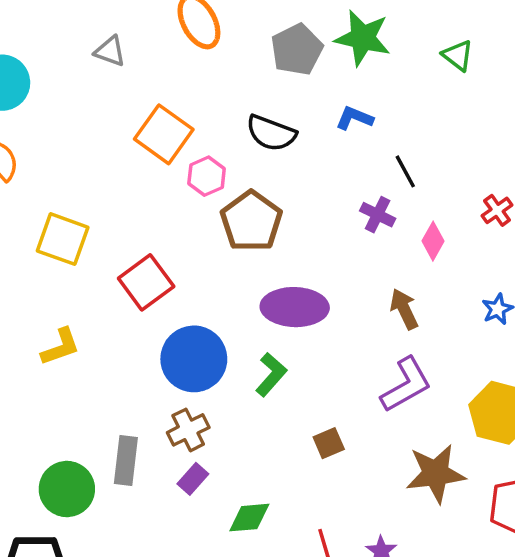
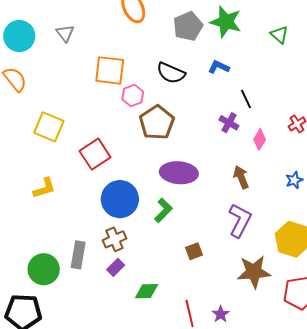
gray triangle: (110, 51) -> (65, 33), moved, turned 30
orange square: (164, 134) -> (110, 70), turned -32
purple L-shape: (406, 385) -> (240, 220), turned -36

